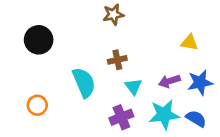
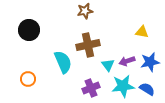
brown cross: (117, 60) -> (88, 45), size x1.6
cyan triangle: (133, 87) -> (108, 65), moved

